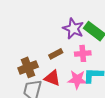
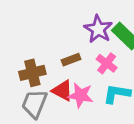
pink cross: (83, 53) -> (107, 63), turned 35
pink star: (77, 80) -> (81, 95), moved

